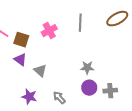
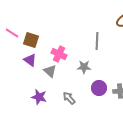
gray line: (80, 23) -> (97, 41), moved
pink cross: (49, 31) -> (59, 54), moved, turned -35
gray star: (87, 68) -> (84, 67), moved

